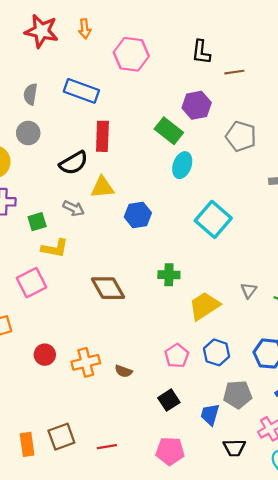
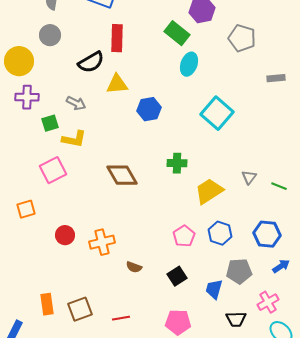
gray arrow: (74, 208) -> (76, 103), moved
green square: (37, 222) -> (50, 123), moved
brown semicircle: (123, 371) -> (134, 267), moved
orange rectangle: (27, 444) -> (47, 304), moved

